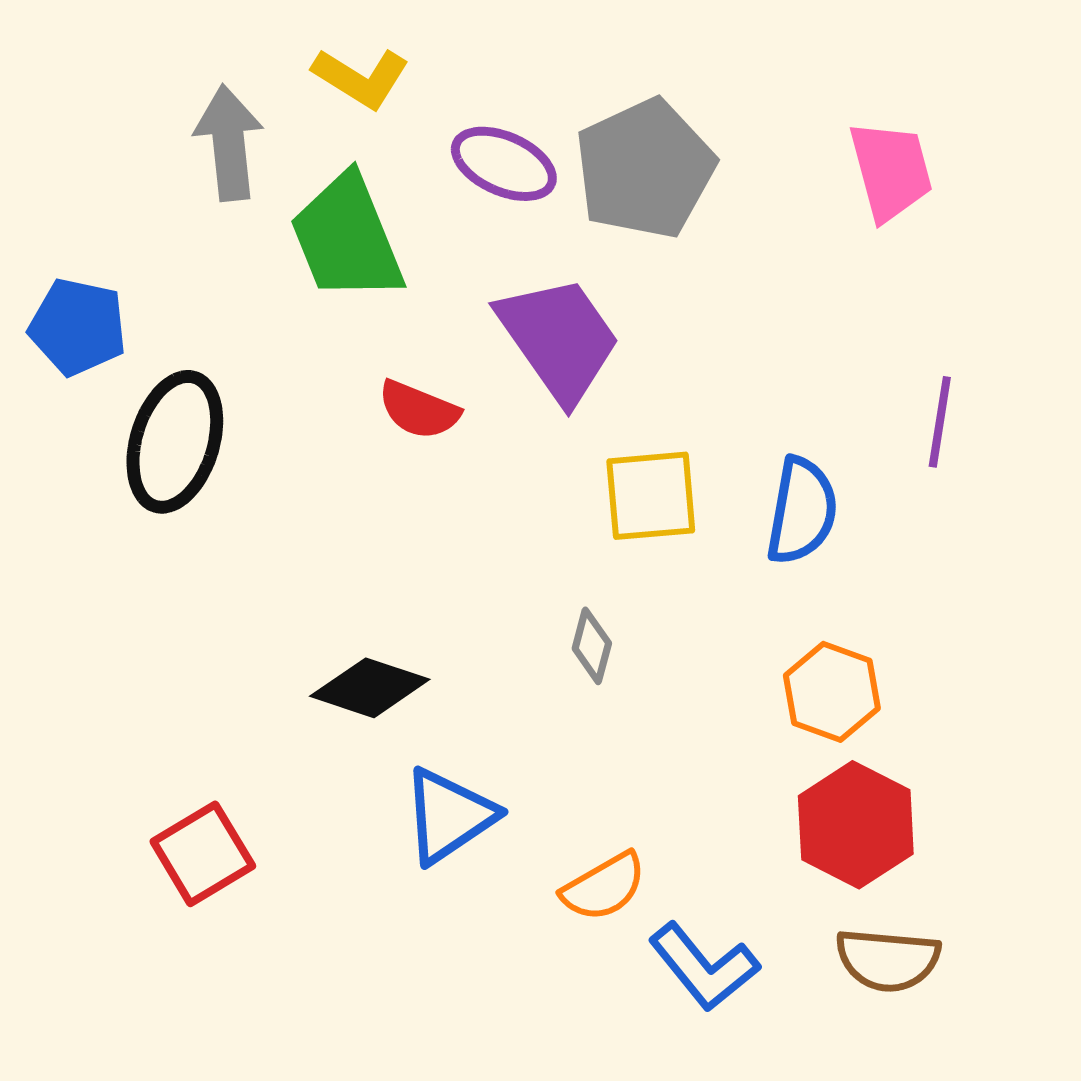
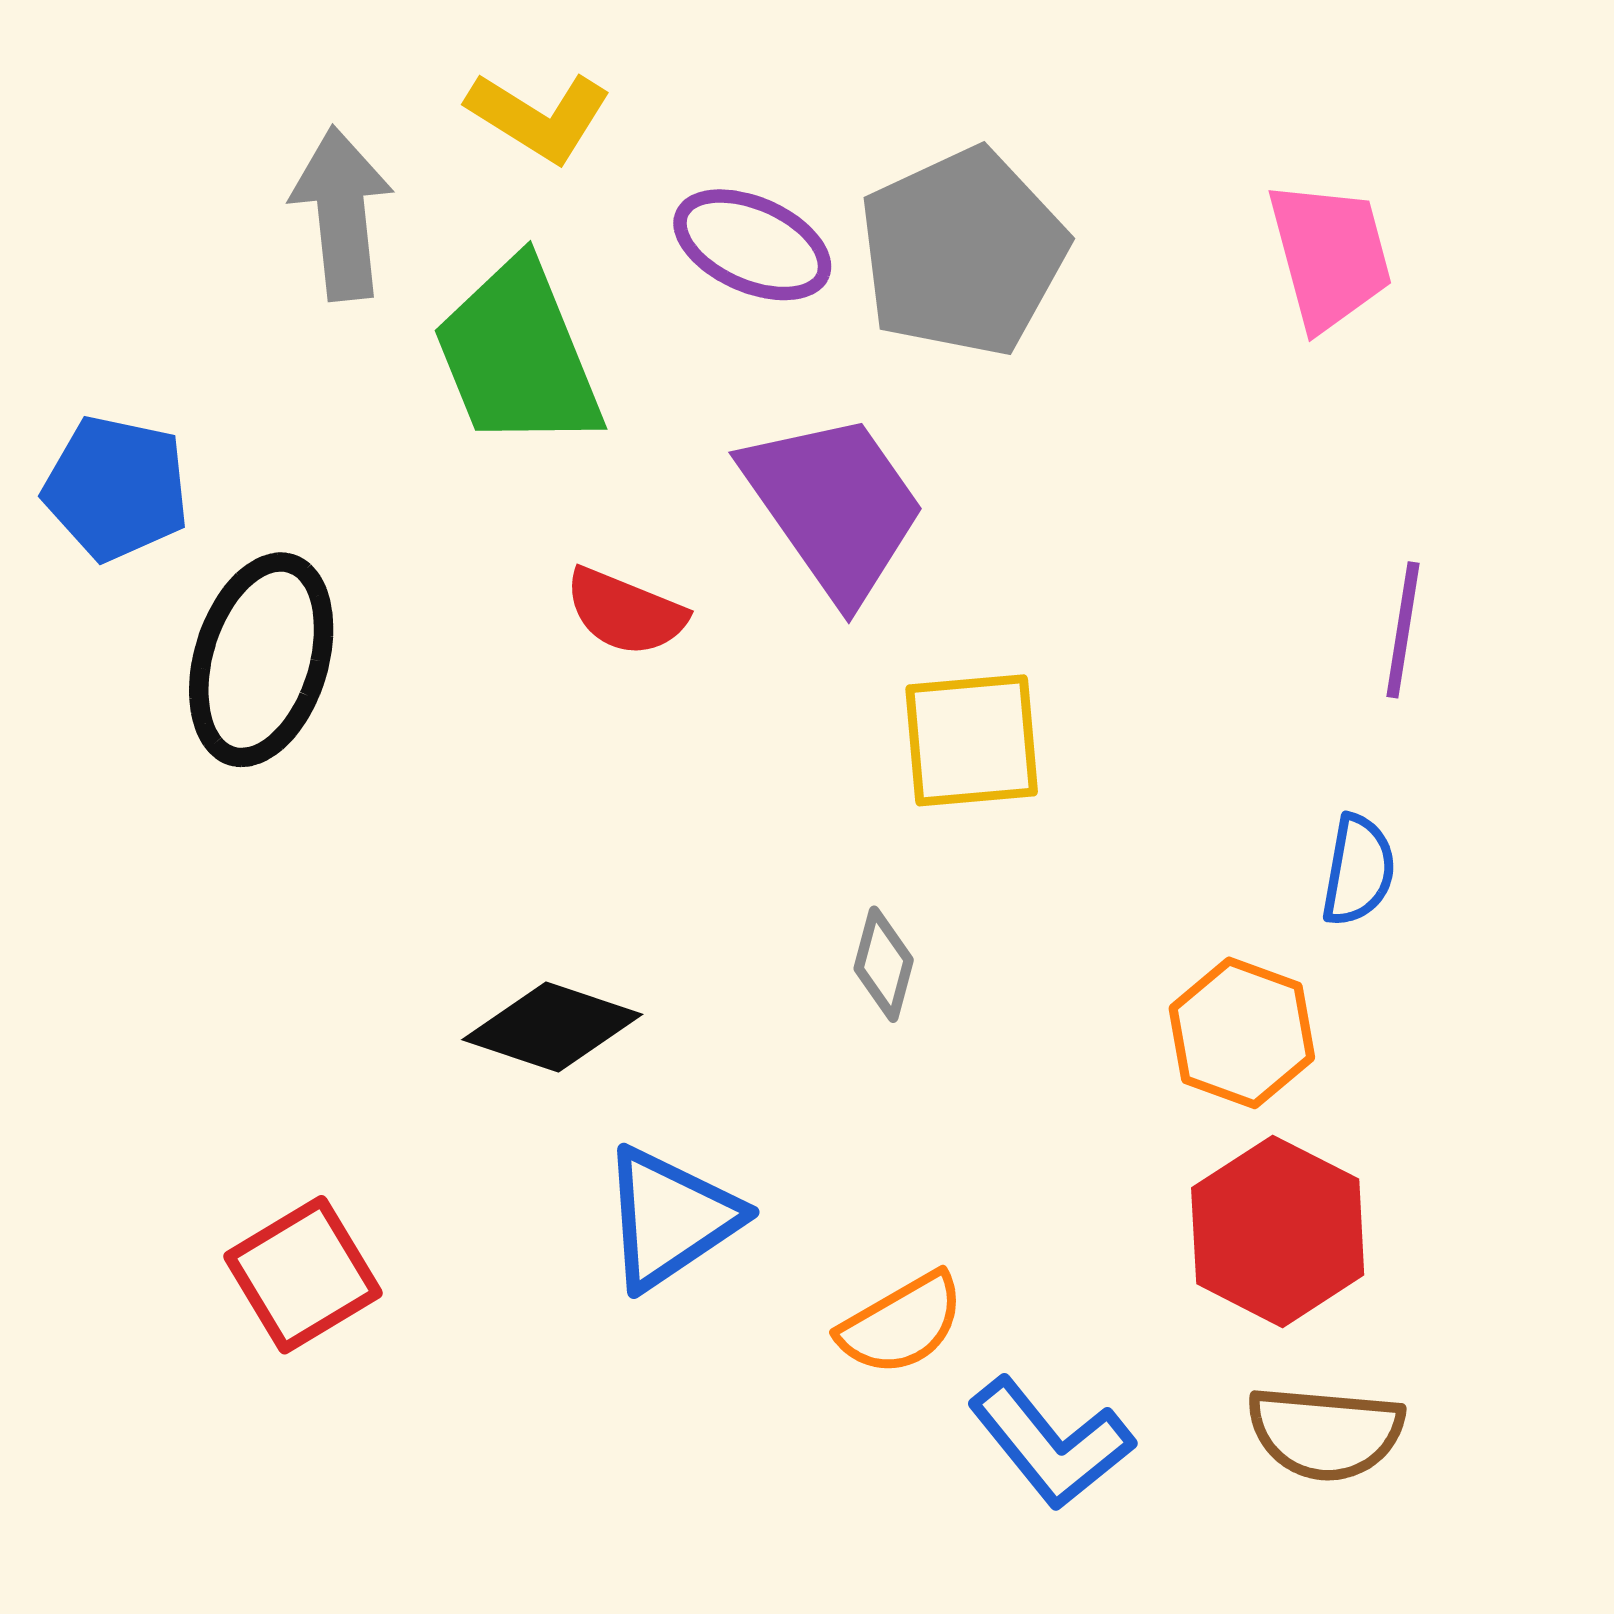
blue semicircle: (802, 511) -> (1358, 870), moved, size x0.7

